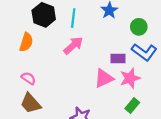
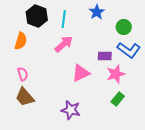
pink semicircle: (28, 78) -> (23, 74), turned 40
pink triangle: (104, 78) -> (81, 73), moved

